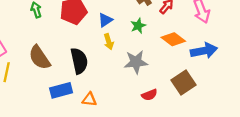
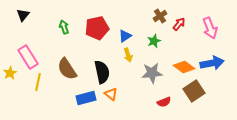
orange diamond: (173, 39) -> (184, 67), moved
orange triangle: (89, 99) -> (111, 94), moved, turned 32

